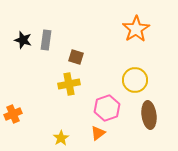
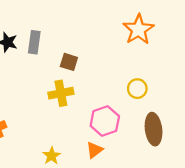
yellow circle: (135, 80) -> (137, 89), size x0.7

